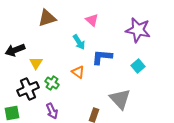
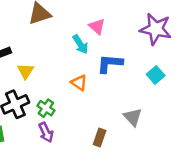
pink triangle: (92, 20) -> (97, 26), moved
green cross: (52, 83) -> (46, 108), moved
gray triangle: (120, 99) -> (133, 117), size x0.7

